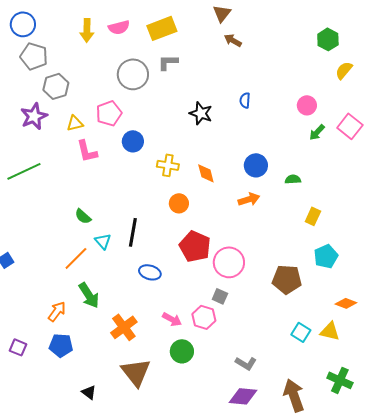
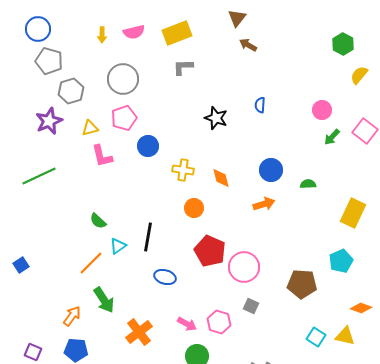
yellow arrow: (87, 30) -> (102, 35), size x0.7
gray circle: (133, 74) -> (123, 79), moved
yellow rectangle: (313, 216) -> (353, 213), moved, size x1.6
cyan triangle: (103, 241) -> (118, 246), turned 36
gray square: (220, 296) -> (251, 306), moved

